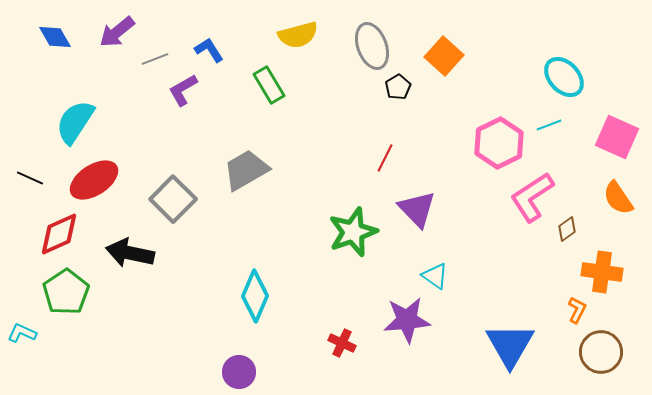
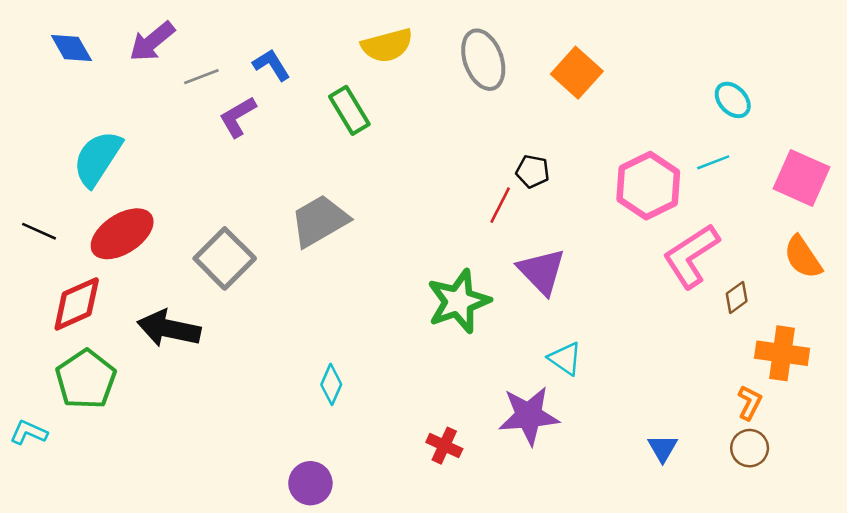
cyan ellipse: (564, 77) -> (733, 100), size x0.7
black pentagon: (398, 87) -> (533, 171), moved, turned -30
cyan diamond: (255, 296) -> (331, 384), size x0.6
blue triangle: (510, 345) -> (663, 448), size x0.5
brown circle: (601, 352) -> (750, 448), moved, size x0.7

